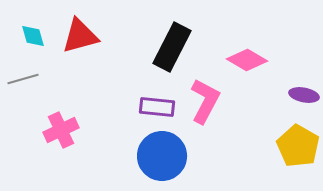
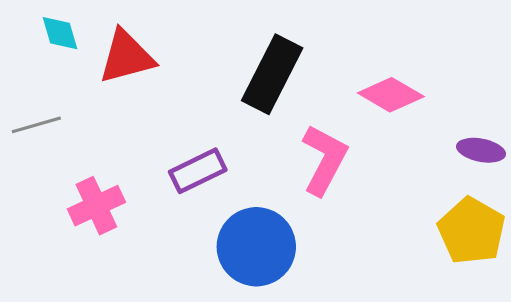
cyan diamond: (33, 36) -> (60, 33), moved
purple rectangle: (157, 107) -> (198, 171), moved, turned -32

